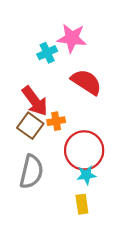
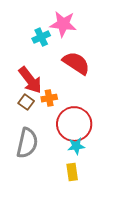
brown square: (30, 126) -> (26, 102), size x0.7

